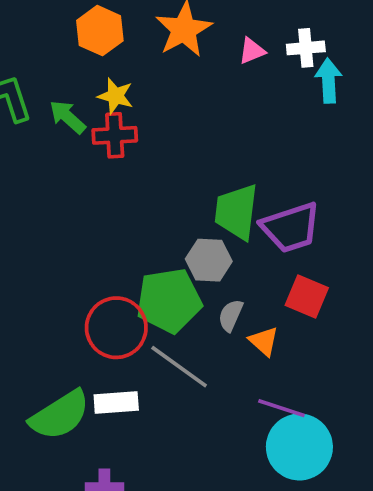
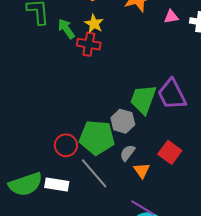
purple trapezoid: (291, 227) -> (172, 94), moved, turned 68
red circle: (116, 328) -> (66, 145), size x0.7

